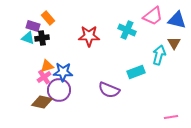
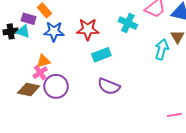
black cross: (42, 38) -> (11, 31), moved
blue star: (63, 72) -> (54, 31), moved
cyan rectangle: (136, 72) -> (101, 55), moved
brown diamond: (42, 102) -> (29, 90), moved

